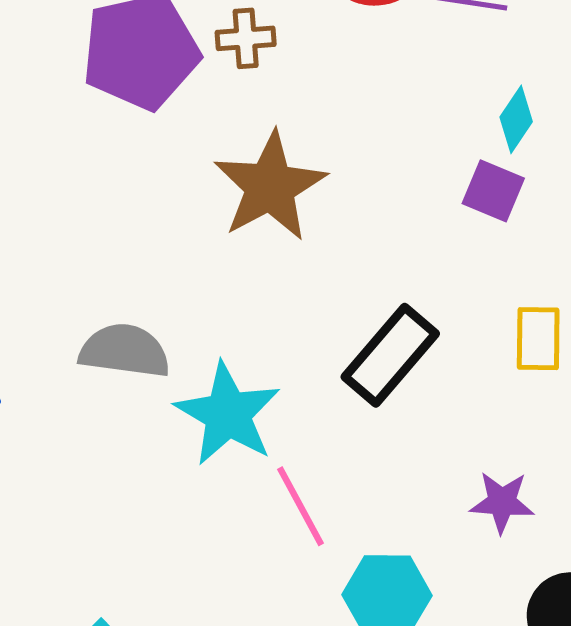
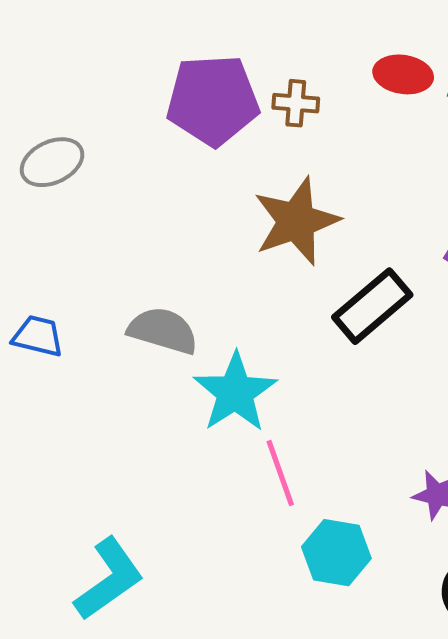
black rectangle: (390, 355) -> (372, 306), moved

